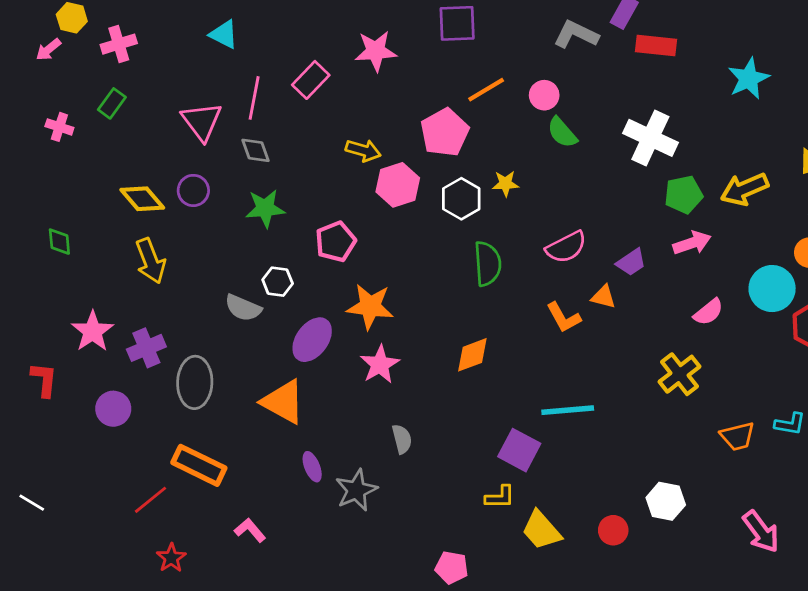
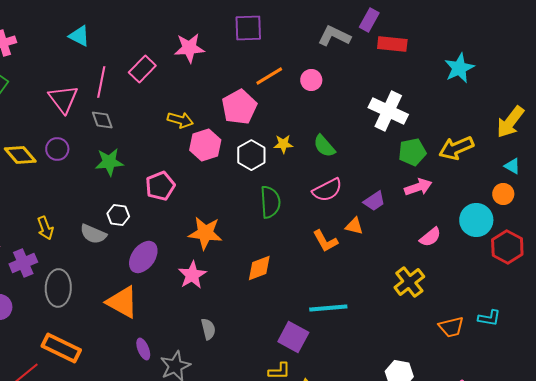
green semicircle: (562, 132) -> (324, 146), moved
yellow arrow: (151, 261) -> (45, 228), moved, size x0.7
orange star: (370, 306) -> (205, 233), moved

